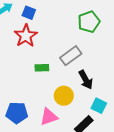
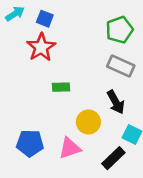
gray rectangle: (71, 56) -> (121, 66), moved, turned 60

